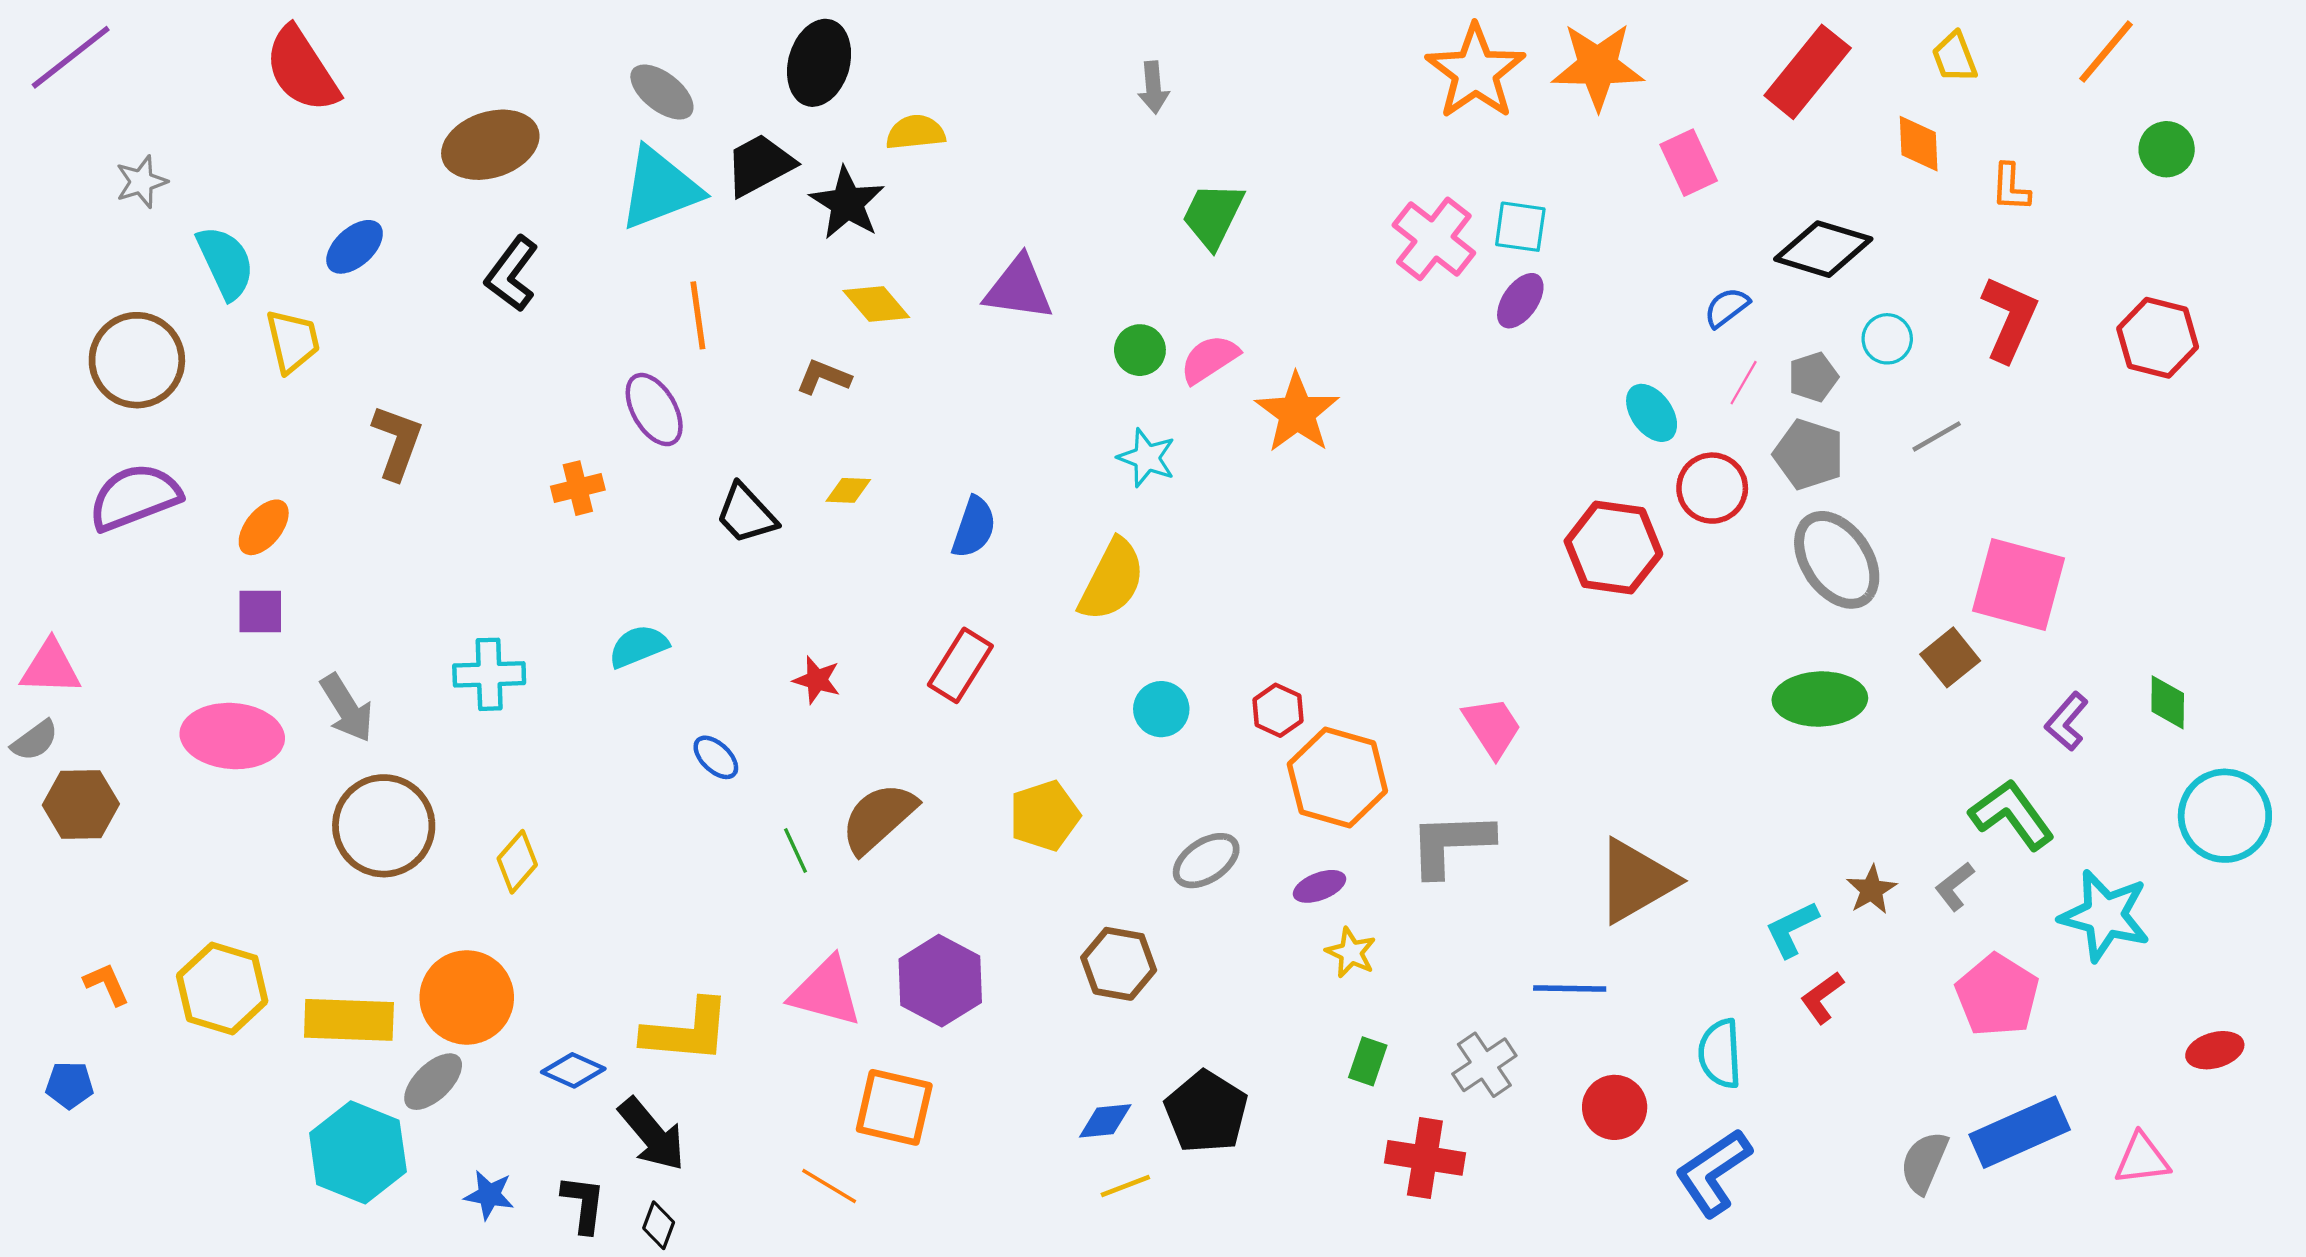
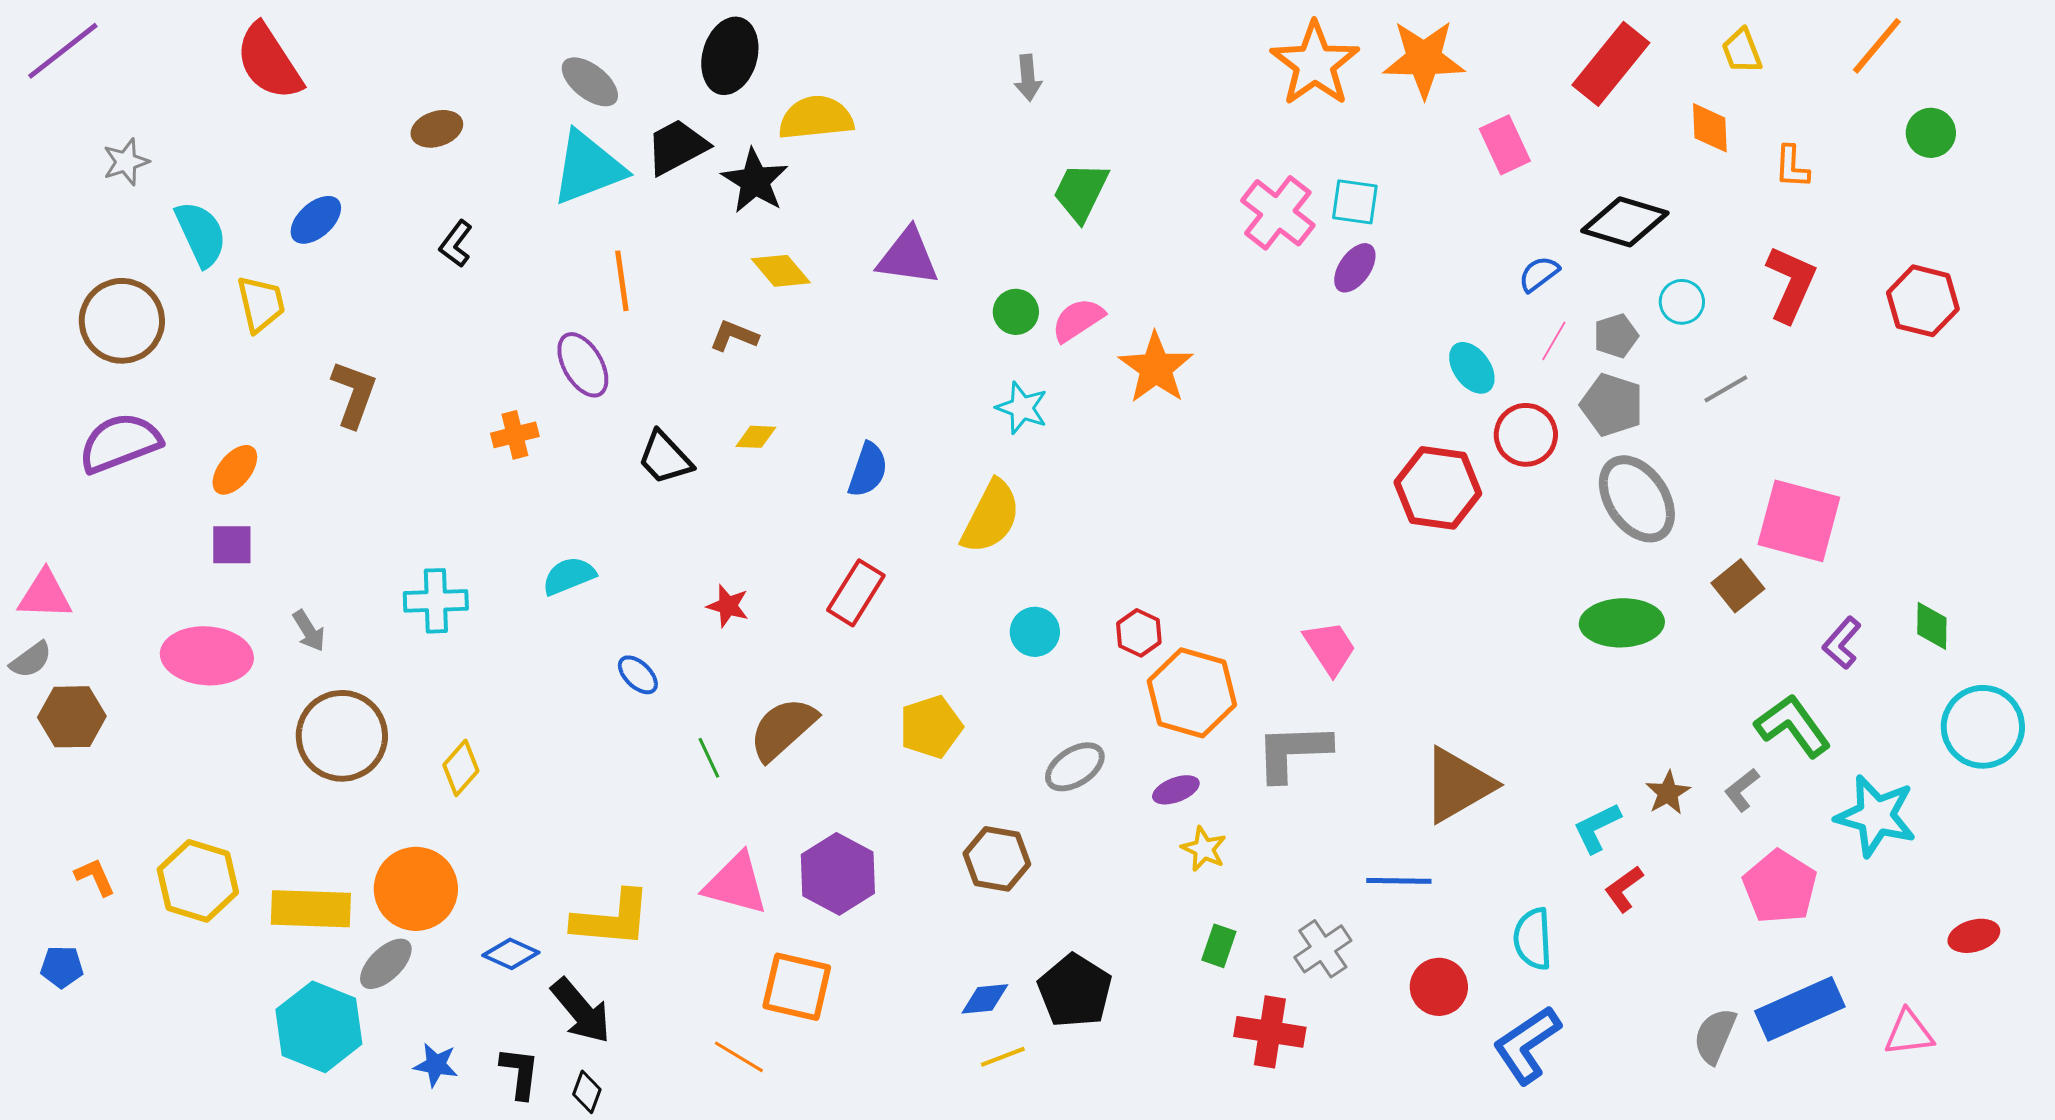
yellow semicircle: (916, 132) -> (816, 118), size x1.4
brown ellipse: (490, 145) -> (437, 129), size x0.6
black L-shape: (512, 274) -> (456, 244), size x0.7
gray arrow: (347, 708) -> (309, 631), size x0.7

